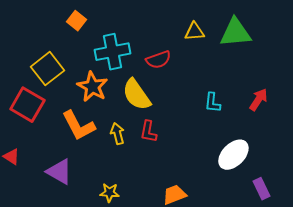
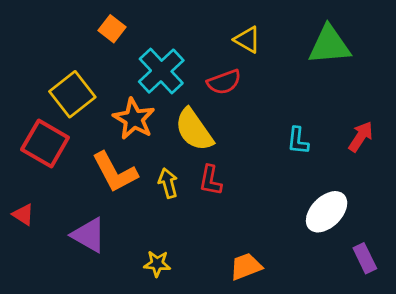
yellow triangle: (194, 32) -> (247, 40), moved, turned 35
cyan cross: (112, 52) -> (161, 71), turned -32

